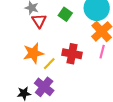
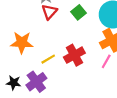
orange star: (33, 53) -> (22, 43), moved
red cross: (72, 54) -> (74, 55), turned 36

